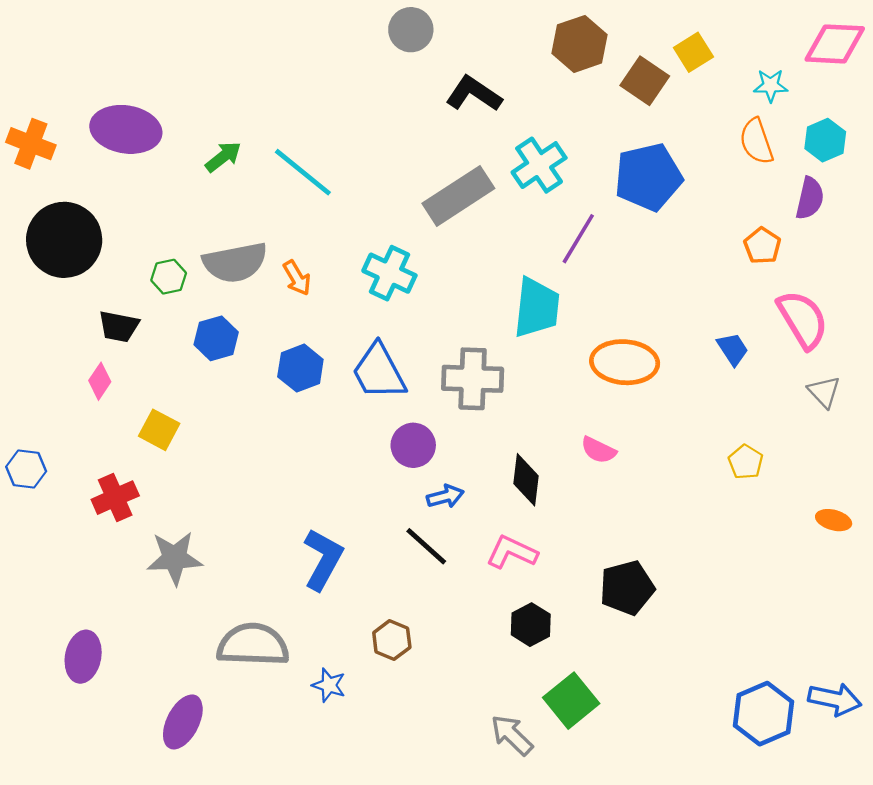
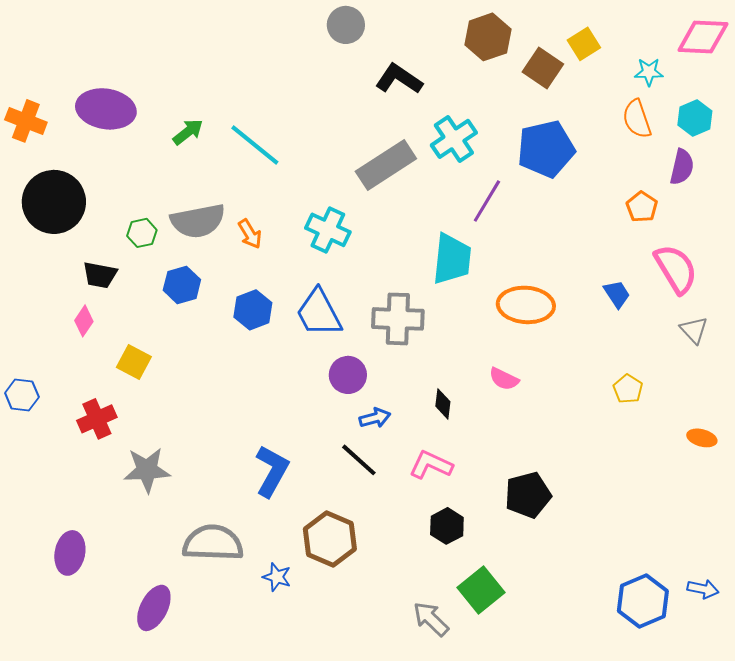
black diamond: (526, 480) -> (443, 404), size x0.7
brown hexagon: (392, 640) -> (330, 539), size x1.6
blue arrow: (835, 699) -> (703, 589), size x0.7

